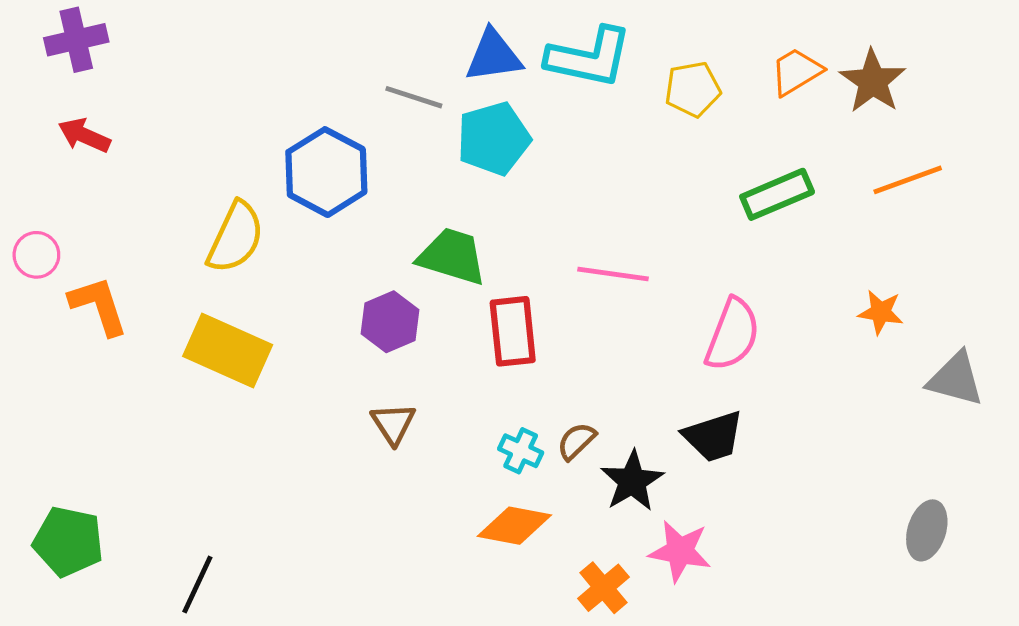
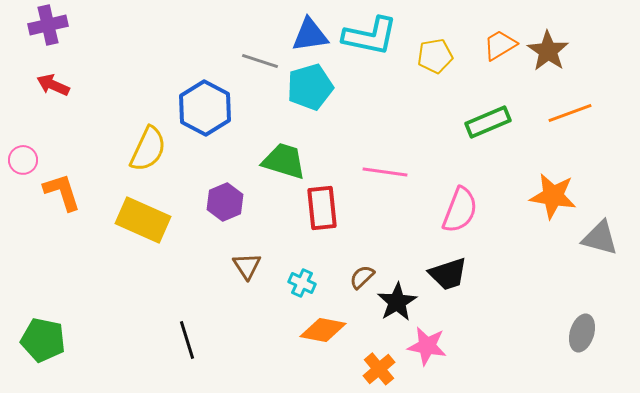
orange star: (881, 312) -> (553, 196), size x1.6
purple hexagon: (390, 322) -> (225, 202), moved
cyan cross: (521, 451) -> (302, 283), moved
black line: (197, 585) -> (187, 340), moved, turned -42

